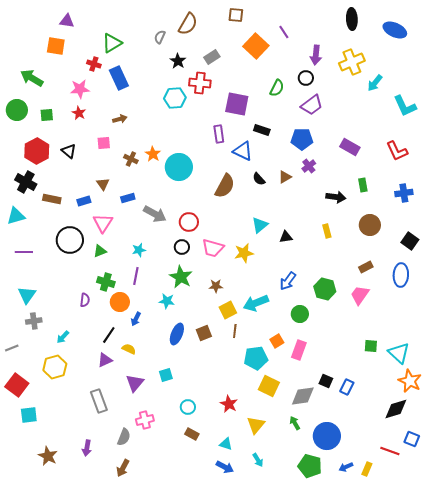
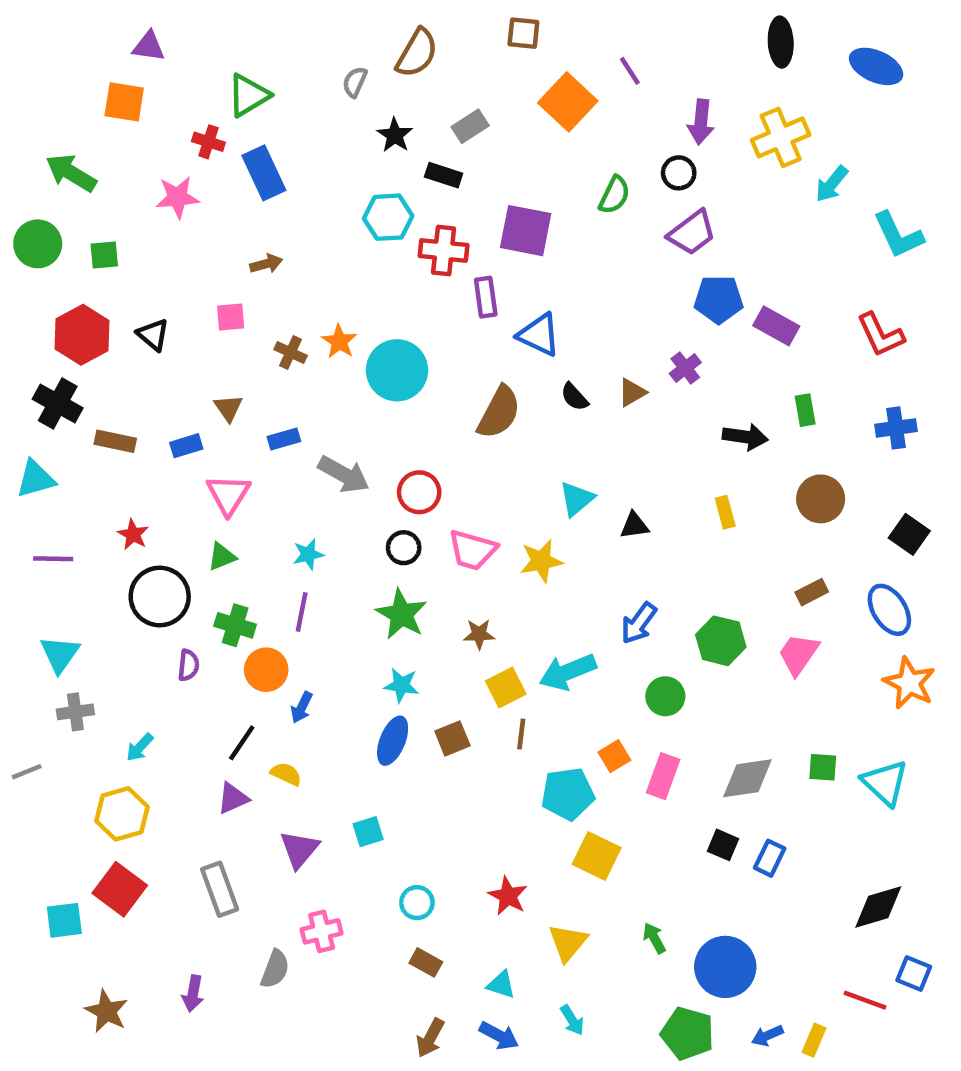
red cross: (200, 83) -> (444, 250), moved
red star: (79, 113) -> (133, 534), moved
black rectangle: (262, 130) -> (444, 175), moved
blue pentagon: (302, 139) -> (719, 299), moved
black circle: (70, 240) -> (160, 596), moved
blue ellipse: (401, 275) -> (889, 610), turned -35
cyan star: (167, 301) -> (401, 685), moved
orange star: (410, 381) -> (909, 683), moved
red square: (17, 385) -> (120, 889), moved
gray diamond: (303, 396) -> (747, 778), moved
brown arrow: (123, 468) -> (430, 1038), moved

